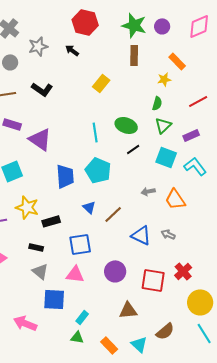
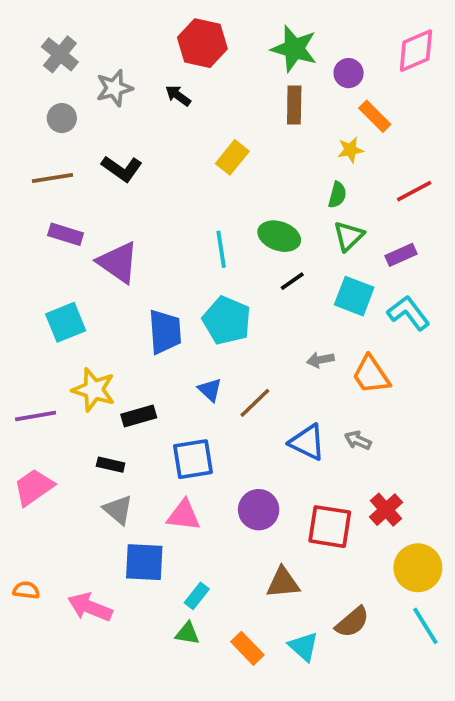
purple circle: (162, 26) -> (349, 73), moved

